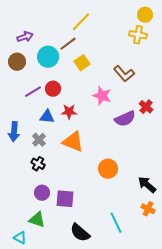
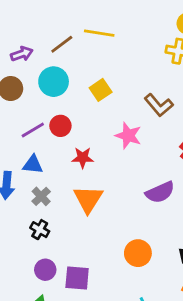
yellow line: (81, 22) -> (99, 33), turned 55
brown line: (68, 44) -> (62, 44), moved
blue triangle: (47, 117) -> (33, 165), moved
purple semicircle: (125, 119) -> (160, 192), moved
orange triangle: (73, 142) -> (88, 199), turned 40
orange circle: (108, 169) -> (138, 253), moved

